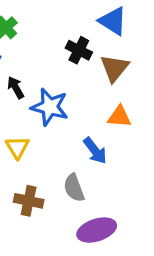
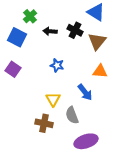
black arrow: (16, 87) -> (50, 31), moved, turned -56
blue star: (50, 107) -> (57, 65), size x0.6
yellow triangle: (17, 147) -> (53, 99), moved

